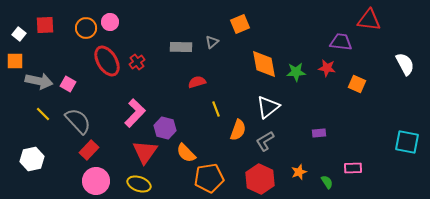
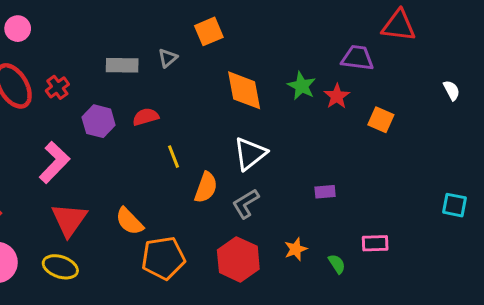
white semicircle: (405, 64) -> (452, 90), size x0.6
red star: (327, 68) -> (337, 96), turned 30
green star: (296, 72) -> (302, 86), moved, turned 30
purple hexagon: (165, 128) -> (99, 121), moved
cyan square: (407, 142) -> (455, 205), size x0.7

